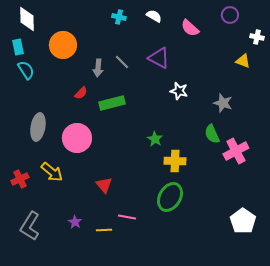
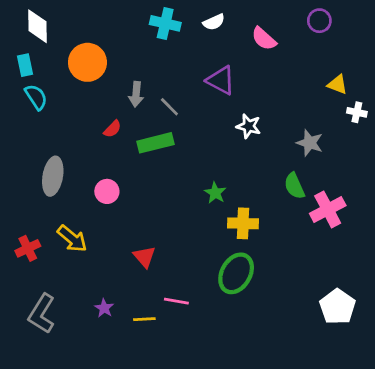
white semicircle: (154, 16) -> (214, 22), turned 126
cyan cross: (119, 17) -> (165, 23), size x1.5
white cross: (257, 37) -> (357, 112), moved
gray line: (122, 62) -> (169, 107), moved
pink circle: (77, 138) -> (107, 191), size x0.6

